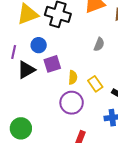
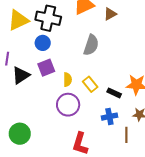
gray semicircle: (99, 44) -> (91, 45), size x1.5
blue circle: (39, 45) -> (43, 43), moved

